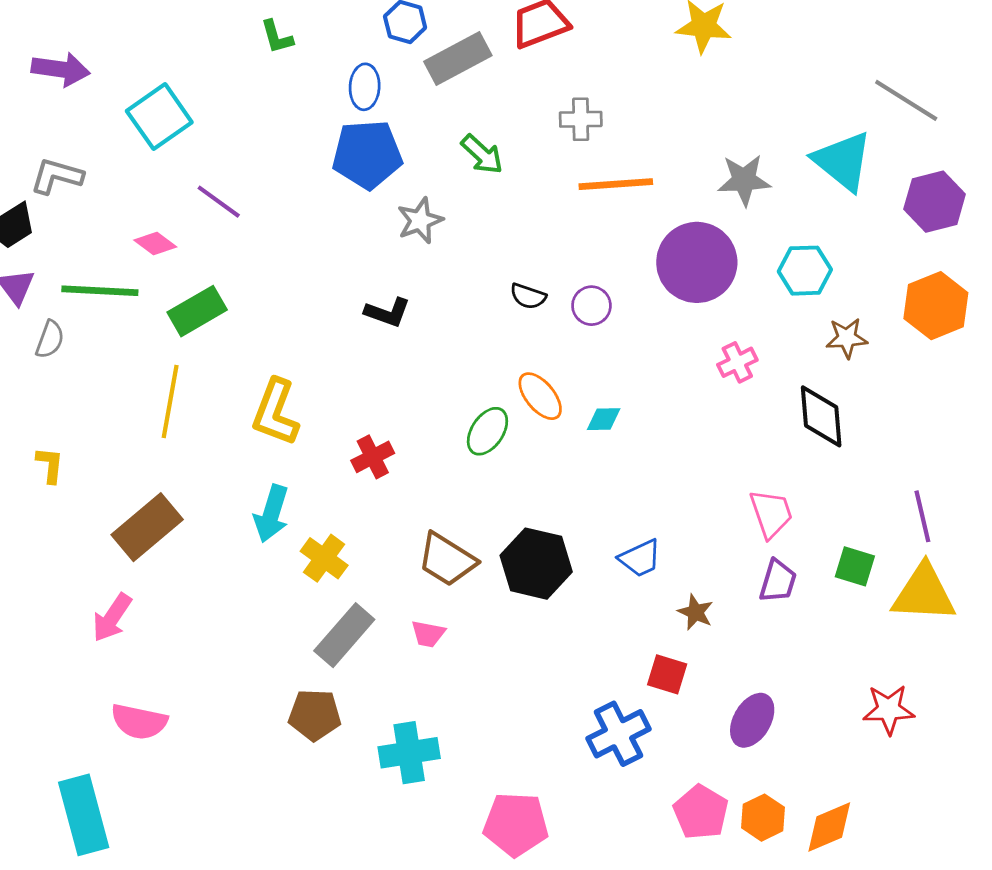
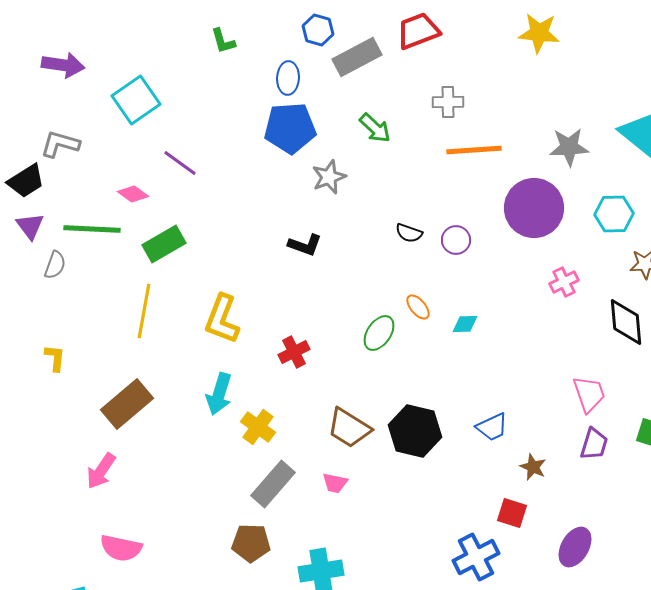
orange ellipse: (540, 396) -> (418, 307), size x0.7

